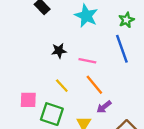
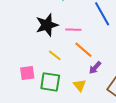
black star: (59, 51) -> (47, 25), size x1.6

